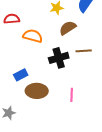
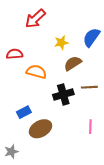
brown ellipse: (37, 91) -> (40, 129), turned -30
pink line: (72, 95) -> (90, 127), moved

